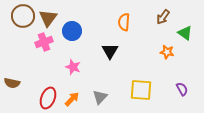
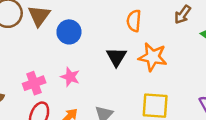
pink cross: (44, 42) -> (34, 83), moved
orange star: (167, 52) -> (153, 57), moved, size x1.6

